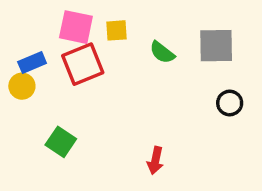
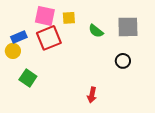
black circle: (230, 103) -> (123, 61), moved
green square: (61, 142) -> (28, 78), moved

